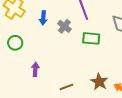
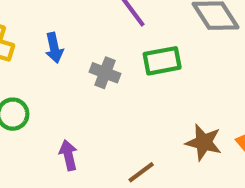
gray cross: (64, 26) -> (105, 73), moved

